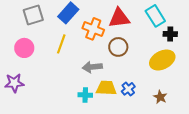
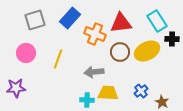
yellow line: (61, 44) -> (58, 59), moved
yellow ellipse: (162, 60) -> (147, 51), moved
blue cross: (128, 89) -> (141, 91), moved

